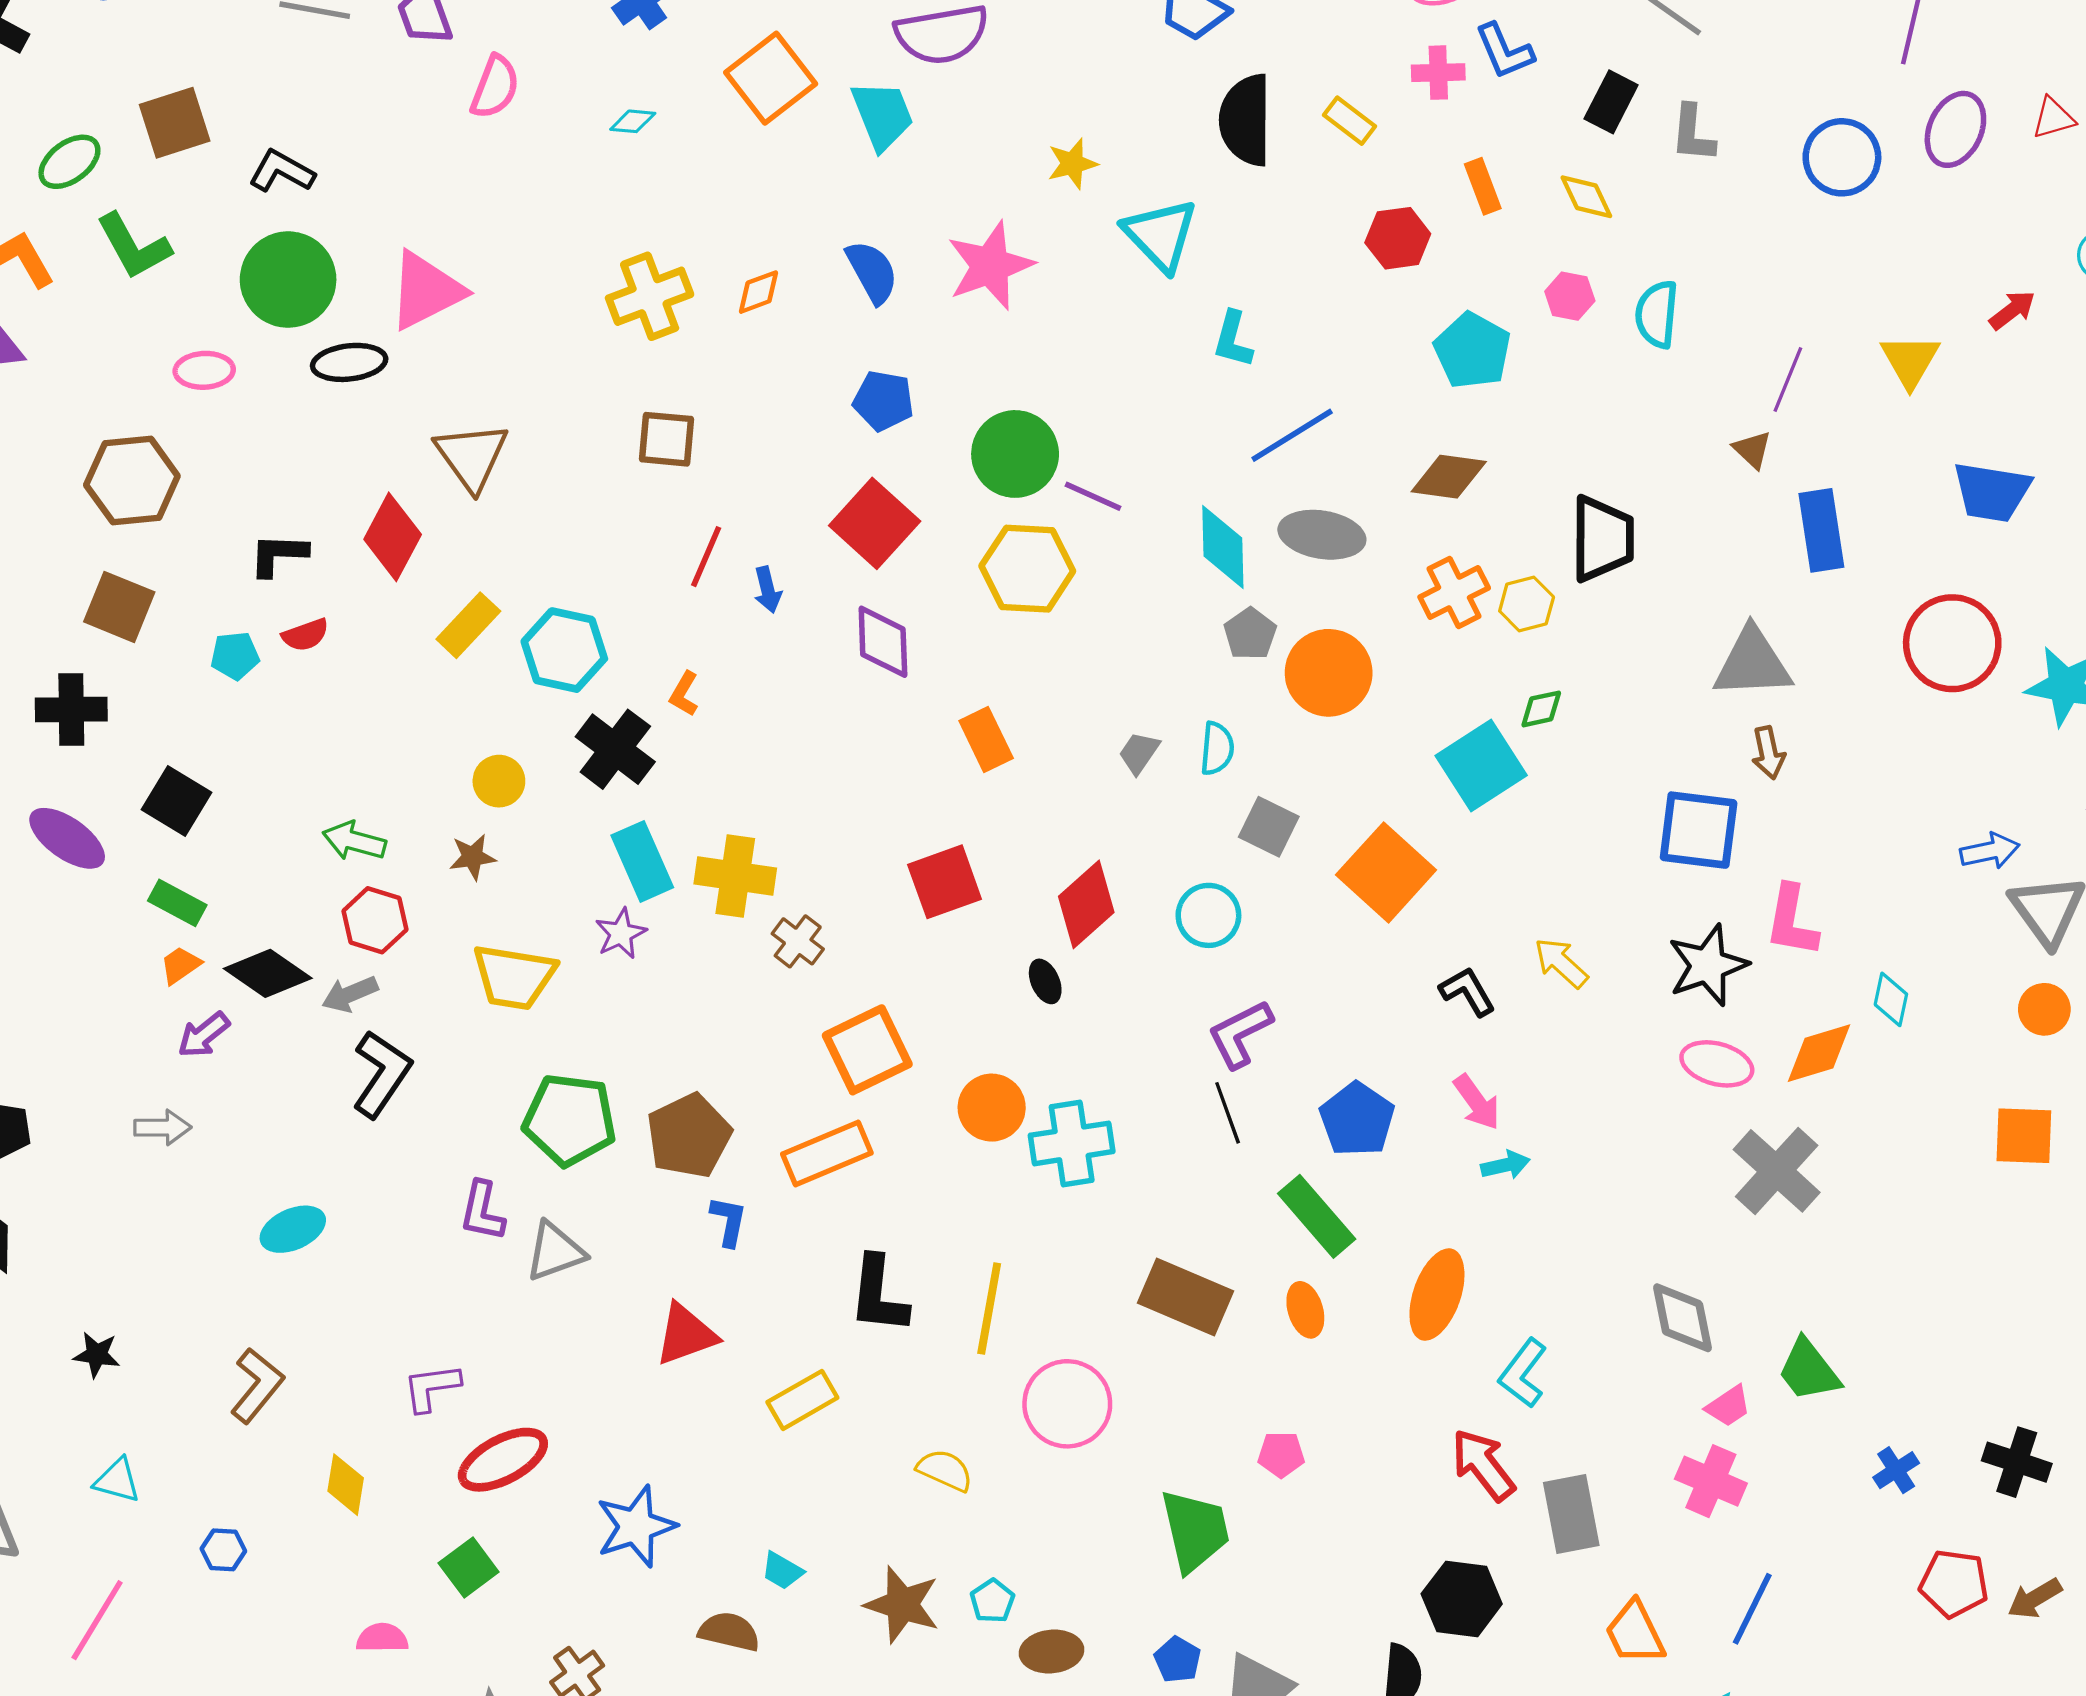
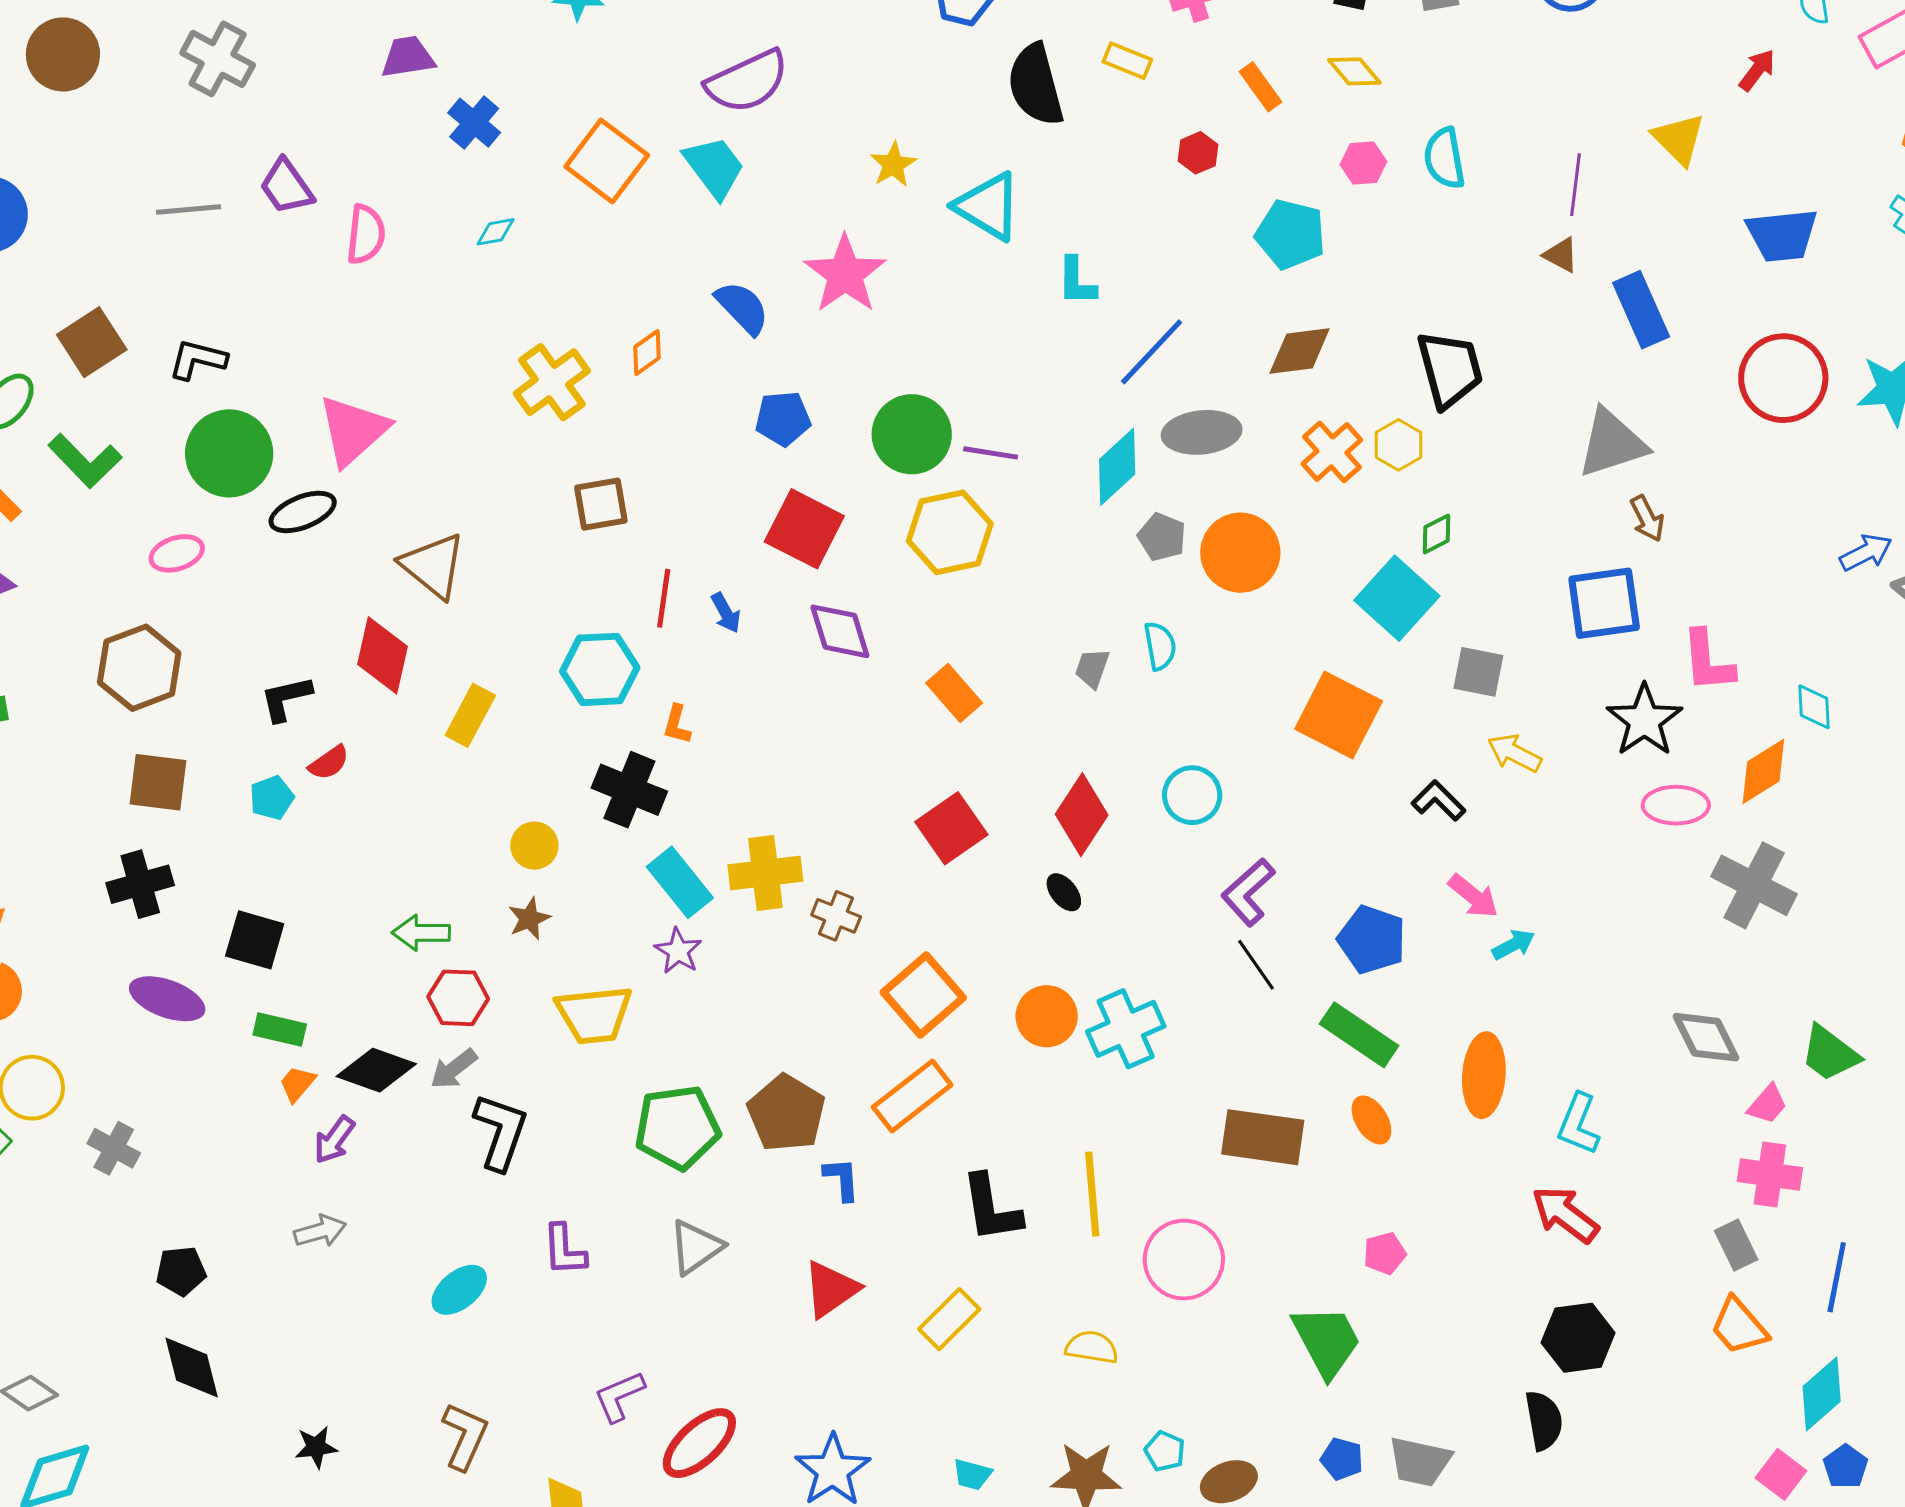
red hexagon: (1398, 238) -> (1198, 153), size x0.7
cyan diamond: (1223, 547) -> (1117, 467), turned 64
cyan hexagon: (564, 650) -> (600, 669), moved
gray square: (1269, 827) -> (1478, 672), moved
purple L-shape: (482, 1211) -> (564, 1250), moved
gray rectangle: (1571, 1514) -> (1736, 1245), moved, size x0.7

